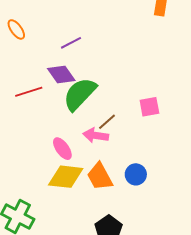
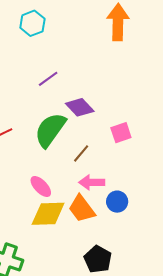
purple line: (71, 43) -> (48, 79), moved
purple diamond: (61, 75) -> (80, 107), moved
pink arrow: (96, 135) -> (92, 182), moved

